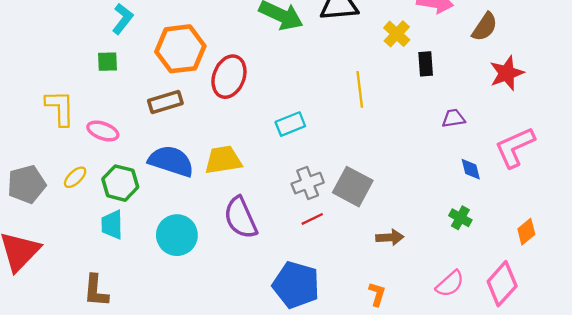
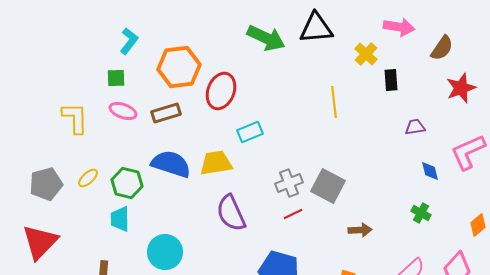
cyan rectangle: (290, 124) -> (250, 132), moved
pink ellipse: (103, 131) -> (123, 111), moved
cyan circle: (177, 235) -> (165, 252), moved

